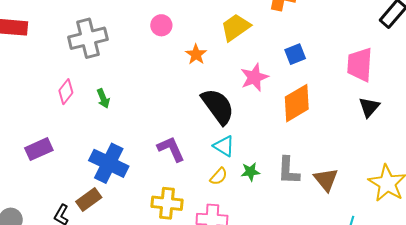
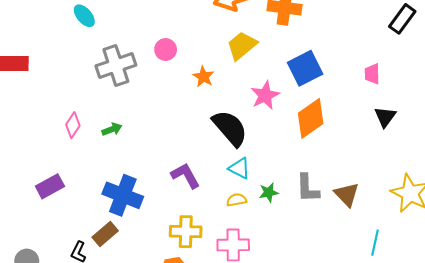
gray cross: (88, 38) -> (116, 65), moved
blue square: (295, 54) -> (305, 68), size x1.6
pink trapezoid: (360, 65) -> (372, 74), size x0.6
green arrow: (103, 99) -> (112, 129), turned -84
yellow semicircle: (219, 176) -> (236, 200), turned -138

